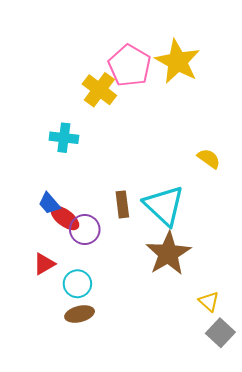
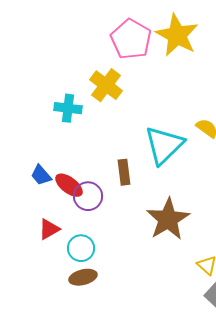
yellow cross: (99, 90) -> (106, 85), moved
blue trapezoid: (49, 203) -> (41, 175), moved
cyan triangle: (164, 206) -> (164, 145), moved, turned 33

